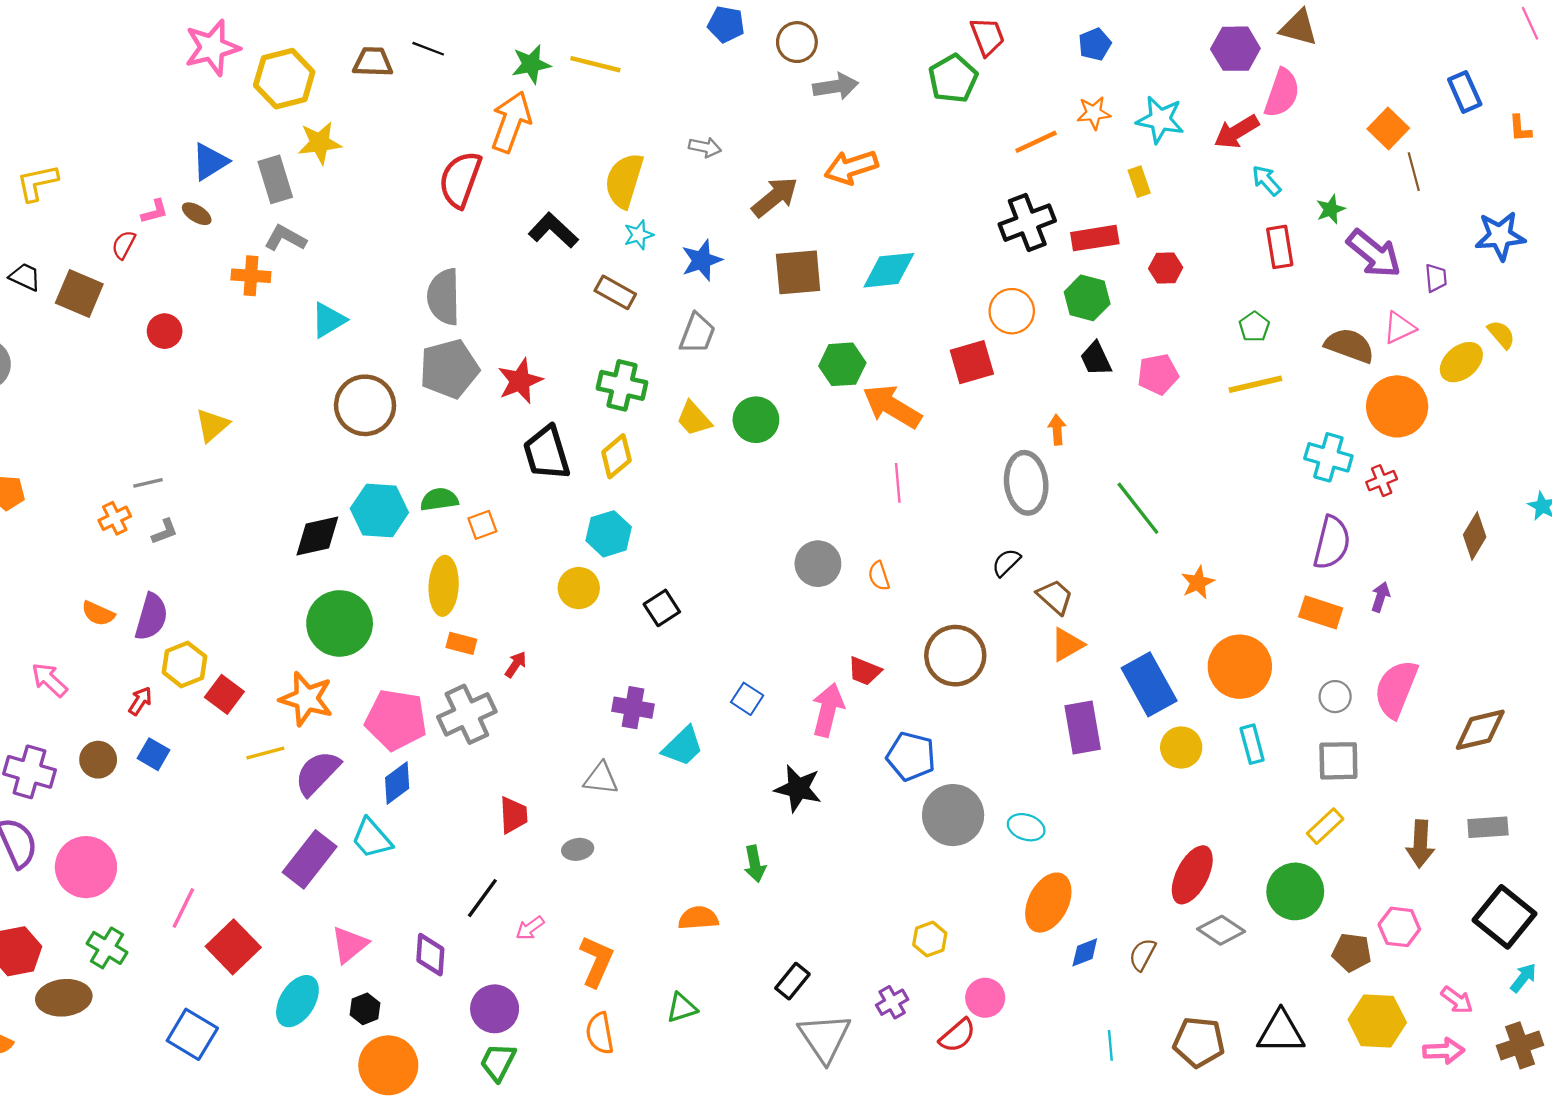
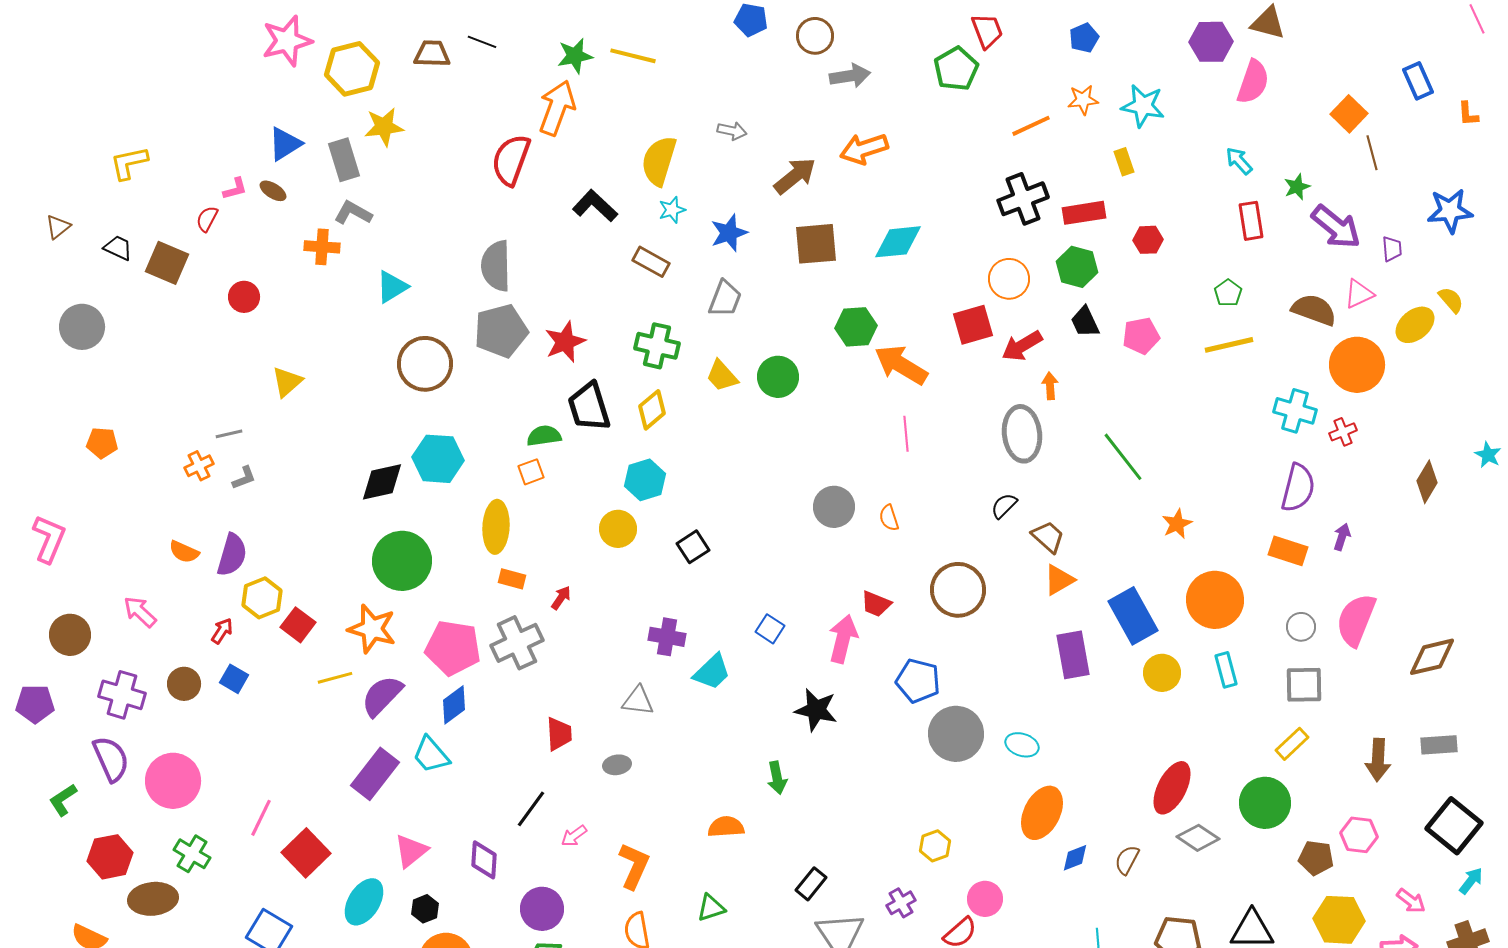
red arrow: (1237, 132) -> (1022, 346), moved
green semicircle: (439, 499) -> (544, 436), moved

